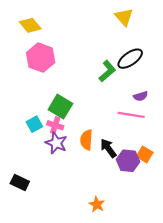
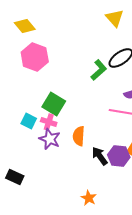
cyan square: (34, 124) -> (29, 121), turned -35
black arrow: (108, 148) -> (100, 156), moved

